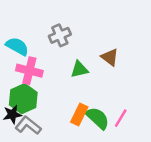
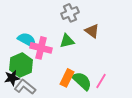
gray cross: (60, 35) -> (70, 13), moved
cyan semicircle: (17, 46) -> (27, 40), moved
pink cross: (29, 71) -> (41, 48), moved

